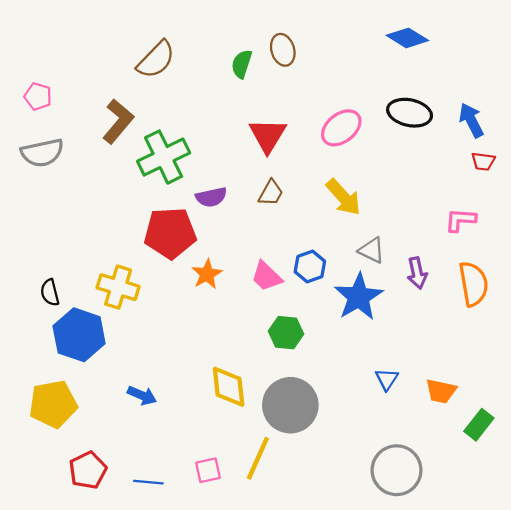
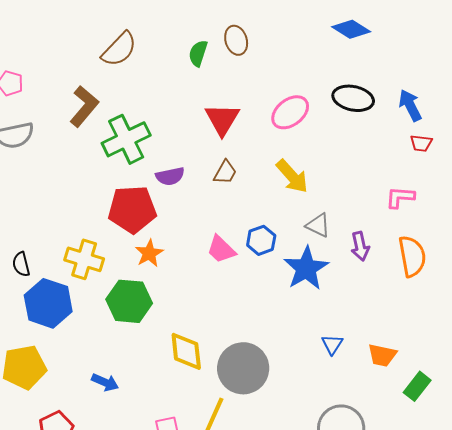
orange star: (207, 274) -> (149, 253), moved
green hexagon: (286, 333) -> (129, 301), moved, size x1.4
blue arrow: (142, 395) -> (105, 382), moved

